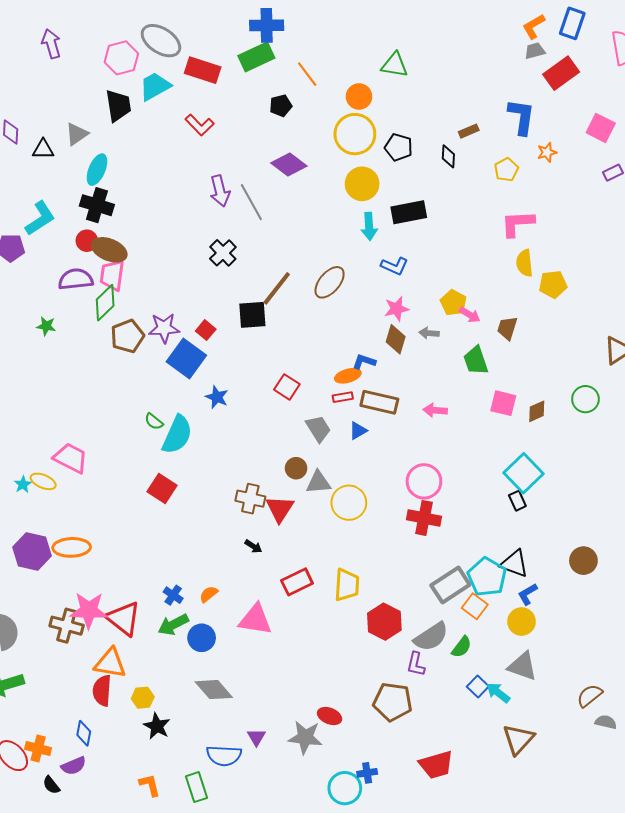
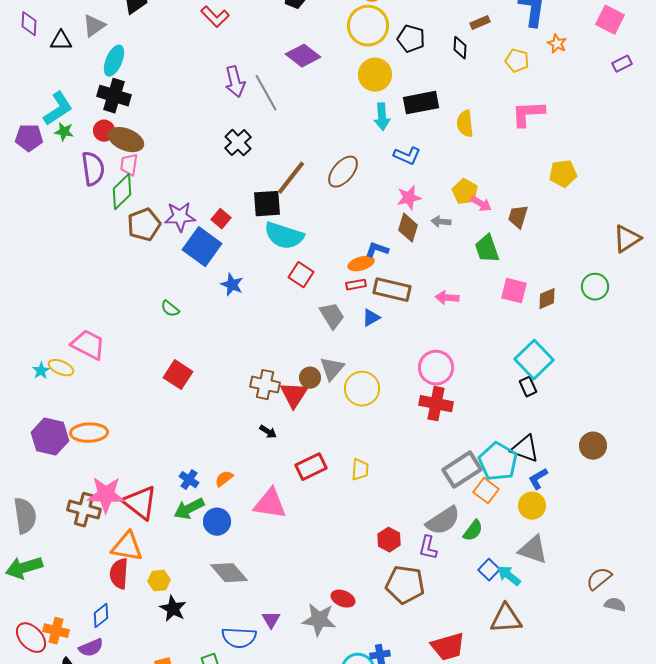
orange star: (547, 152) -> (557, 44), turned -30
yellow pentagon: (506, 170) -> (517, 61), turned -30
yellow semicircle: (525, 263) -> (465, 124), moved
pink trapezoid: (112, 275) -> (129, 165), size x0.7
purple semicircle: (76, 279) -> (93, 169), turned 88
green star: (46, 326) -> (64, 132), moved
cyan semicircle: (177, 435) -> (284, 236), moved, turned 84
brown circle: (296, 468) -> (310, 378), moved
gray triangle: (318, 482) -> (332, 369), turned -44
yellow trapezoid: (347, 585) -> (360, 470), size x0.7
red hexagon: (384, 622) -> (389, 540), moved, size x0.7
blue diamond: (84, 733) -> (101, 616), turned 40
brown triangle: (518, 739) -> (506, 619), moved, turned 44

